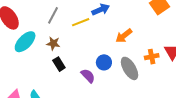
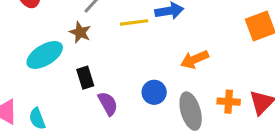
cyan ellipse: (25, 42) -> (45, 55), moved
brown star: (53, 43) -> (80, 32), moved
purple semicircle: (88, 76) -> (108, 104), moved

